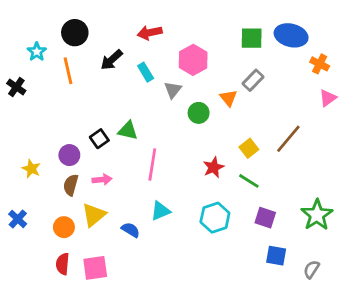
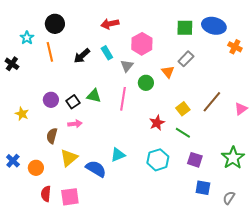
black arrow: (112, 60) -> (82, 56), moved
pink triangle: (328, 98) -> (241, 109), moved
purple circle: (69, 155) -> (51, 100), moved
pink line: (152, 165) -> (123, 99), moved
yellow star: (31, 169) -> (22, 114), moved
pink arrow: (102, 180) -> (75, 124), moved
orange circle: (64, 227) -> (36, 168), moved
blue semicircle: (131, 230) -> (96, 169), size x1.5

